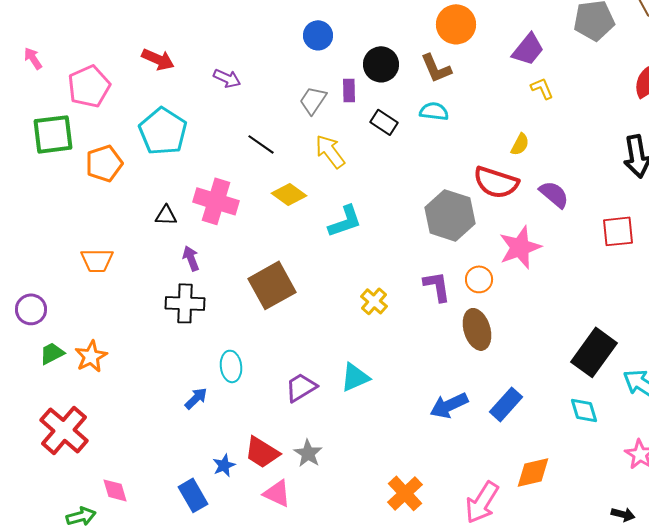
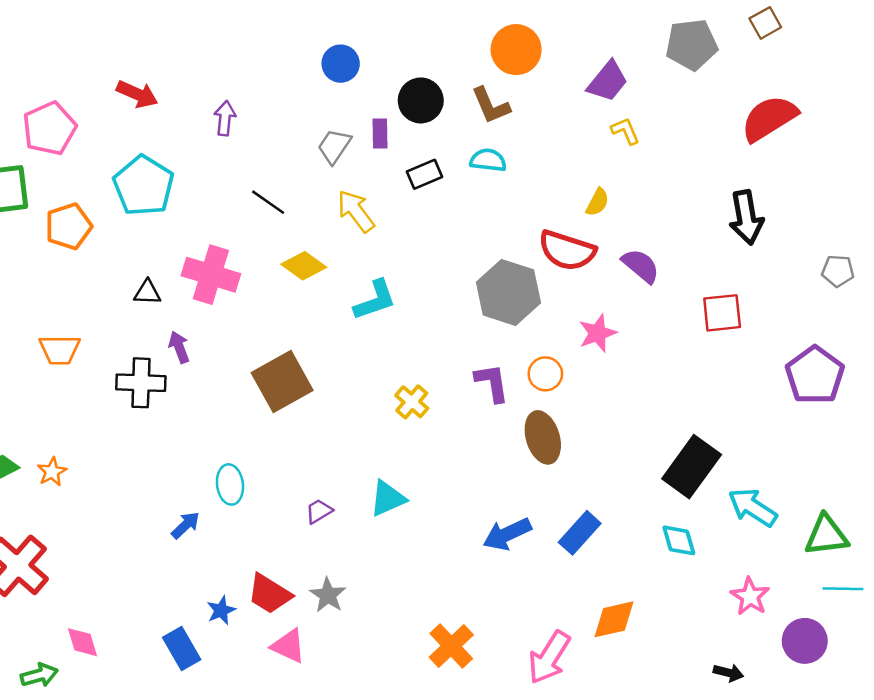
purple arrow: (227, 78) -> (225, 118), turned -108
black rectangle: (384, 122) -> (425, 174), turned -56
pink star: (520, 247) -> (597, 333), size x0.7
black cross: (185, 303) -> (141, 383), moved
orange star: (91, 356) -> (52, 472), size x0.7
purple trapezoid: (301, 387) -> (319, 511), size x0.7

